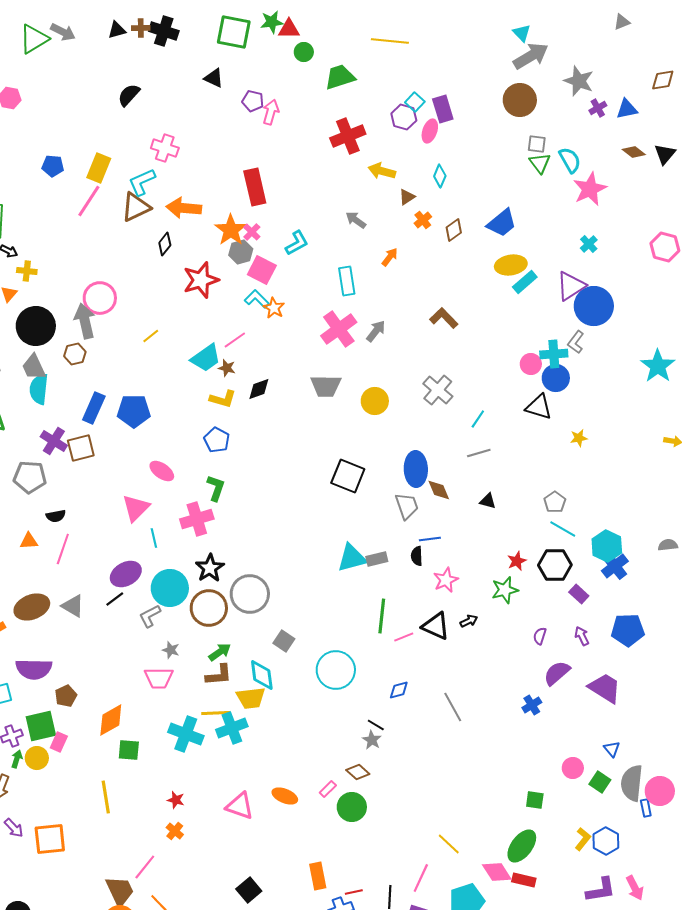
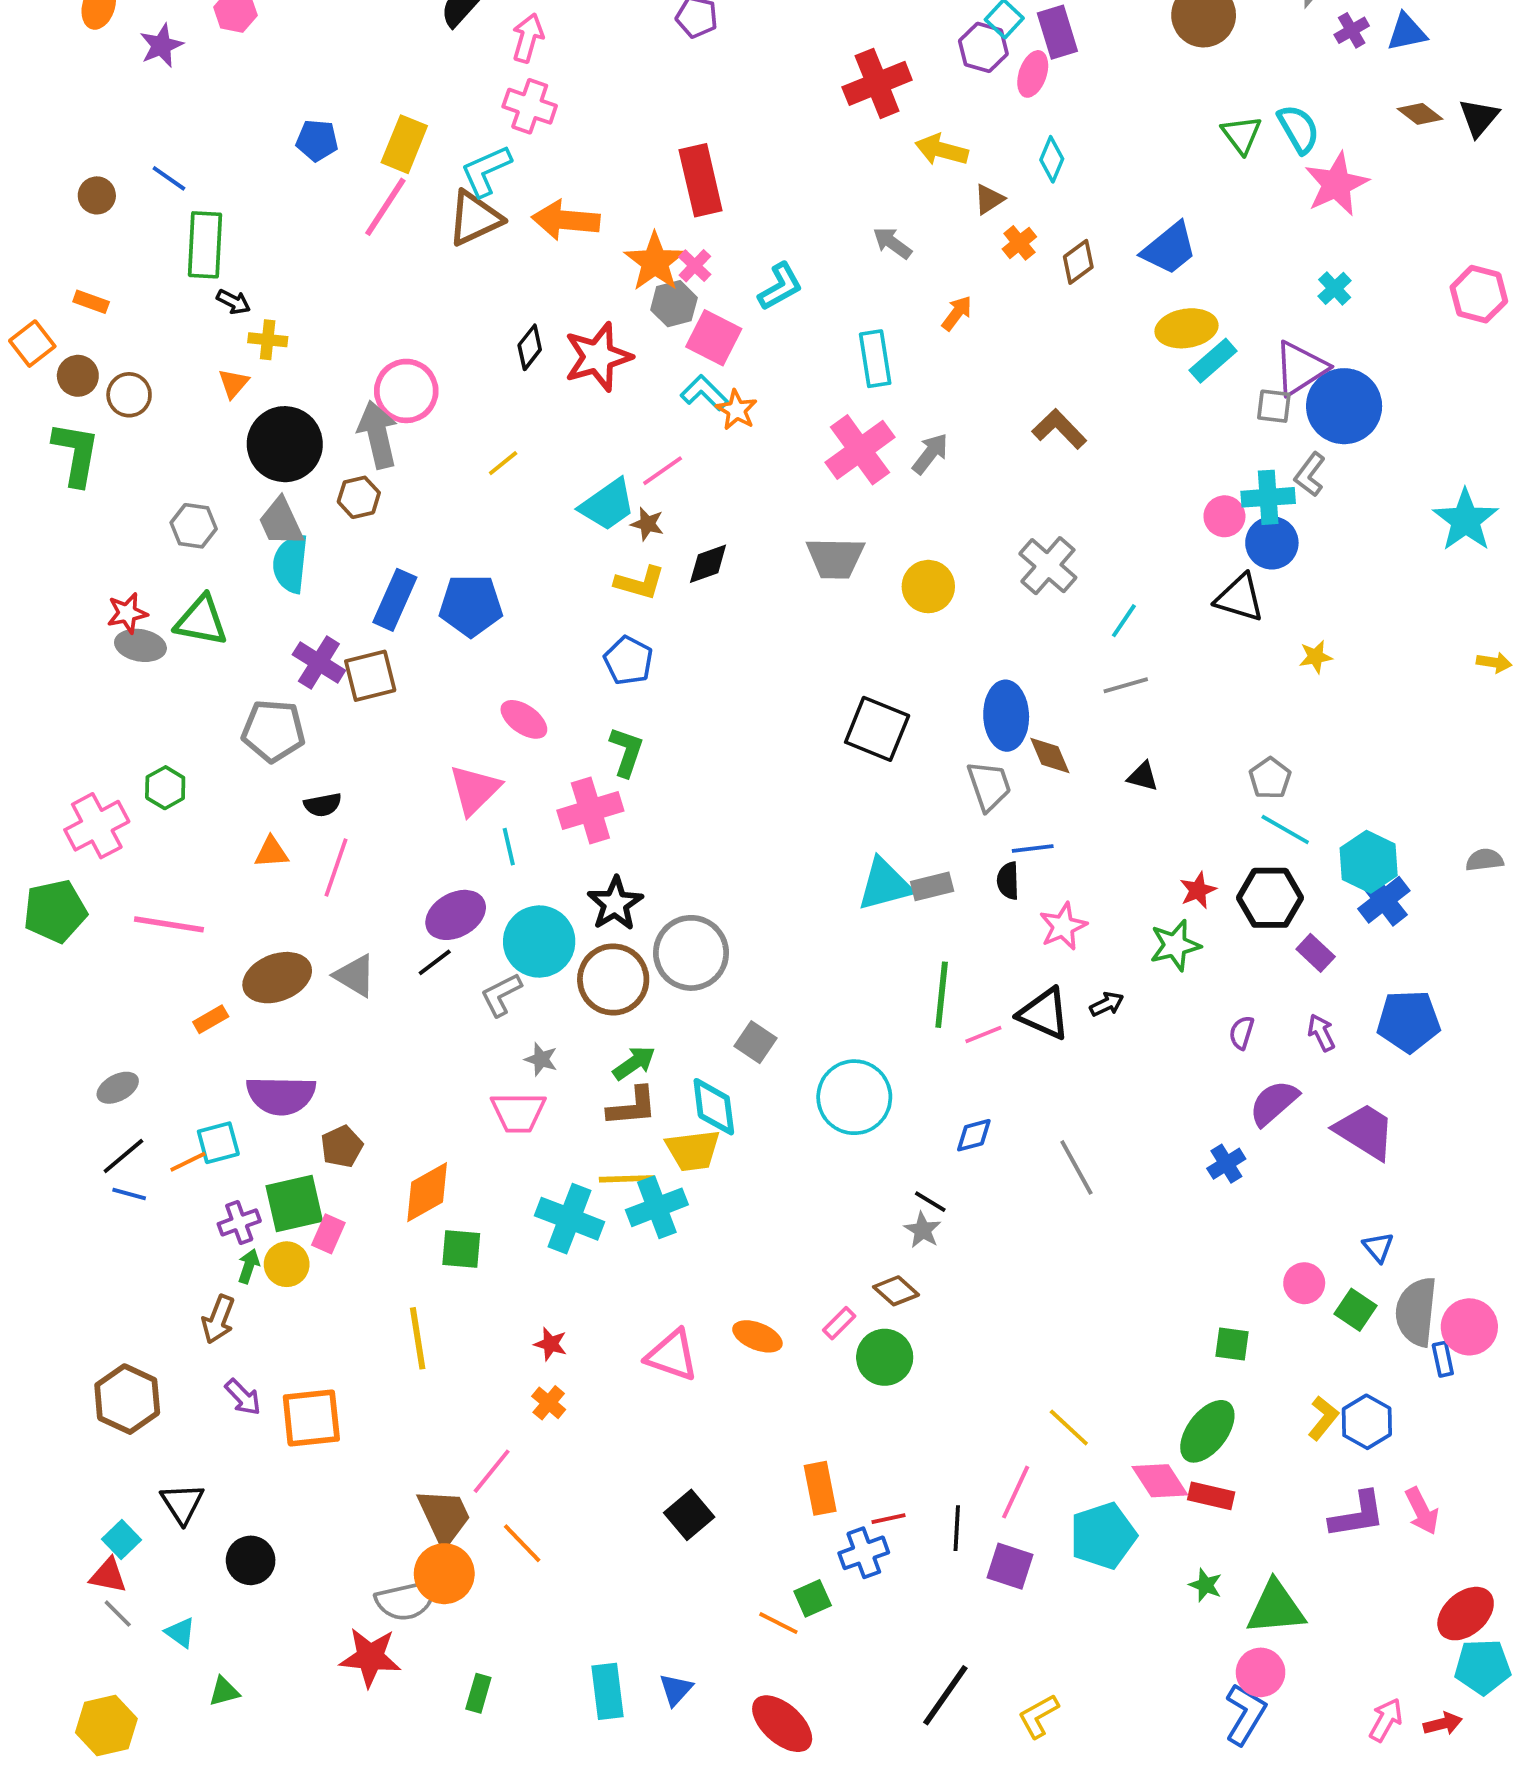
pink arrow: (271, 112) -> (528, 38), moved
gray square: (537, 144) -> (1274, 406), moved
black diamond: (165, 244) -> (530, 347), moved

